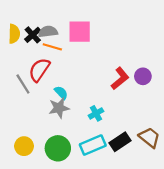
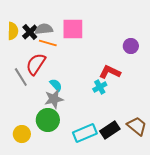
purple circle: (143, 76) -> (131, 46), moved
red L-shape: (120, 79) -> (110, 72), turned -115
cyan cross: (96, 113) -> (100, 87), moved
green circle: (58, 148) -> (48, 120), moved

